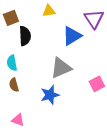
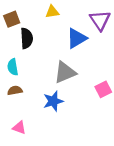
brown semicircle: (14, 85) -> (15, 90), turned 96

